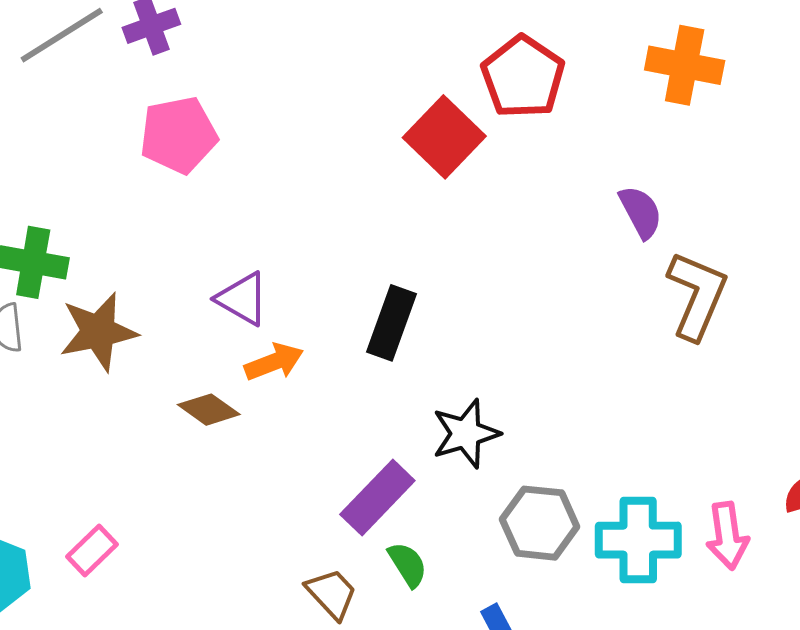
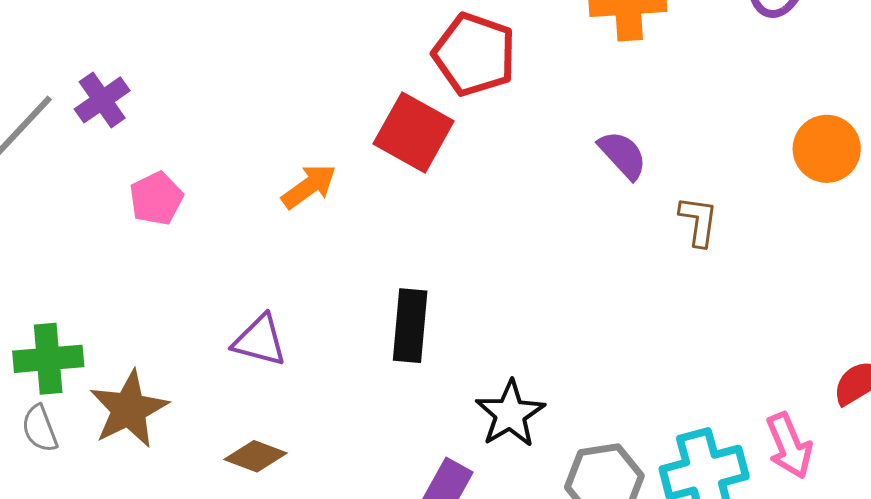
pink pentagon: (179, 135) -> (156, 198), size x0.7
brown L-shape: (697, 295) -> (698, 221), size x0.6
orange arrow: (274, 362) -> (309, 186), moved

